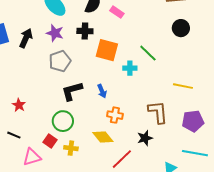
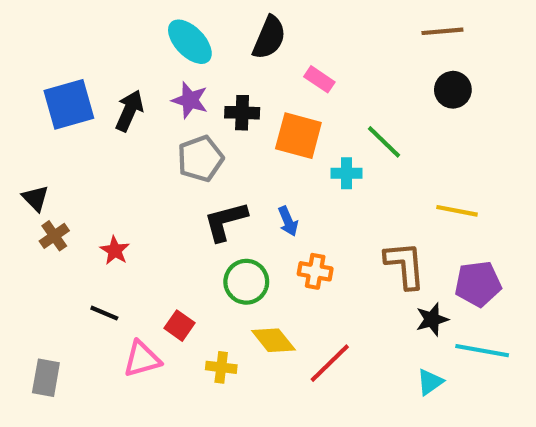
pink rectangle: (117, 12) -> (319, 79), moved
black cross: (85, 31) -> (242, 113), moved
green circle: (63, 121) -> (246, 282), moved
yellow diamond: (103, 137) -> (273, 340), moved
black star: (145, 138) -> (432, 319), moved
yellow cross: (71, 148) -> (221, 367), moved

